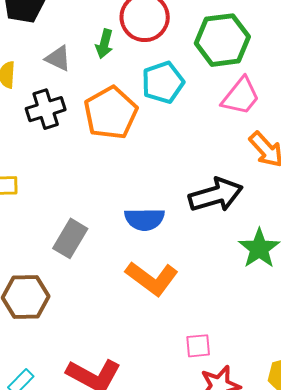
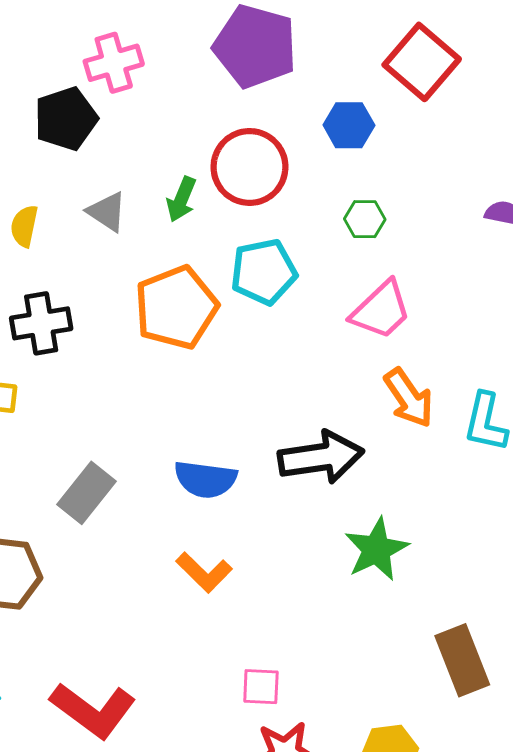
green hexagon: (222, 40) -> (365, 219), size x0.5
black cross: (46, 109) -> (41, 323), moved
orange L-shape: (152, 278) -> (204, 572), size x0.7

